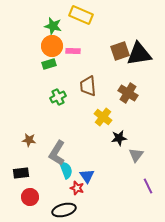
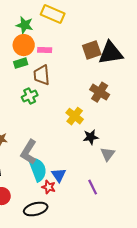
brown trapezoid: (88, 86) -> (42, 75), moved
cyan semicircle: (66, 170) -> (38, 169), size x1.4
purple line: (148, 186) -> (93, 187), moved

